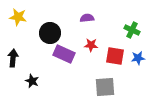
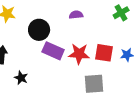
green cross: (132, 30) -> (121, 13), moved, turned 35
red star: (91, 45) -> (79, 54), moved, size x1.5

